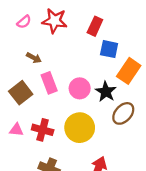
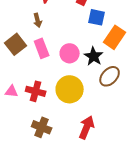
brown arrow: (34, 58) -> (38, 20), moved, turned 48
brown square: (21, 93) -> (16, 44), moved

